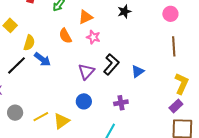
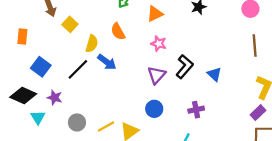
orange semicircle: (65, 36) -> (118, 32), moved
pink star: (93, 37) -> (159, 44), moved
blue triangle: (138, 71) -> (214, 74), turned -40

